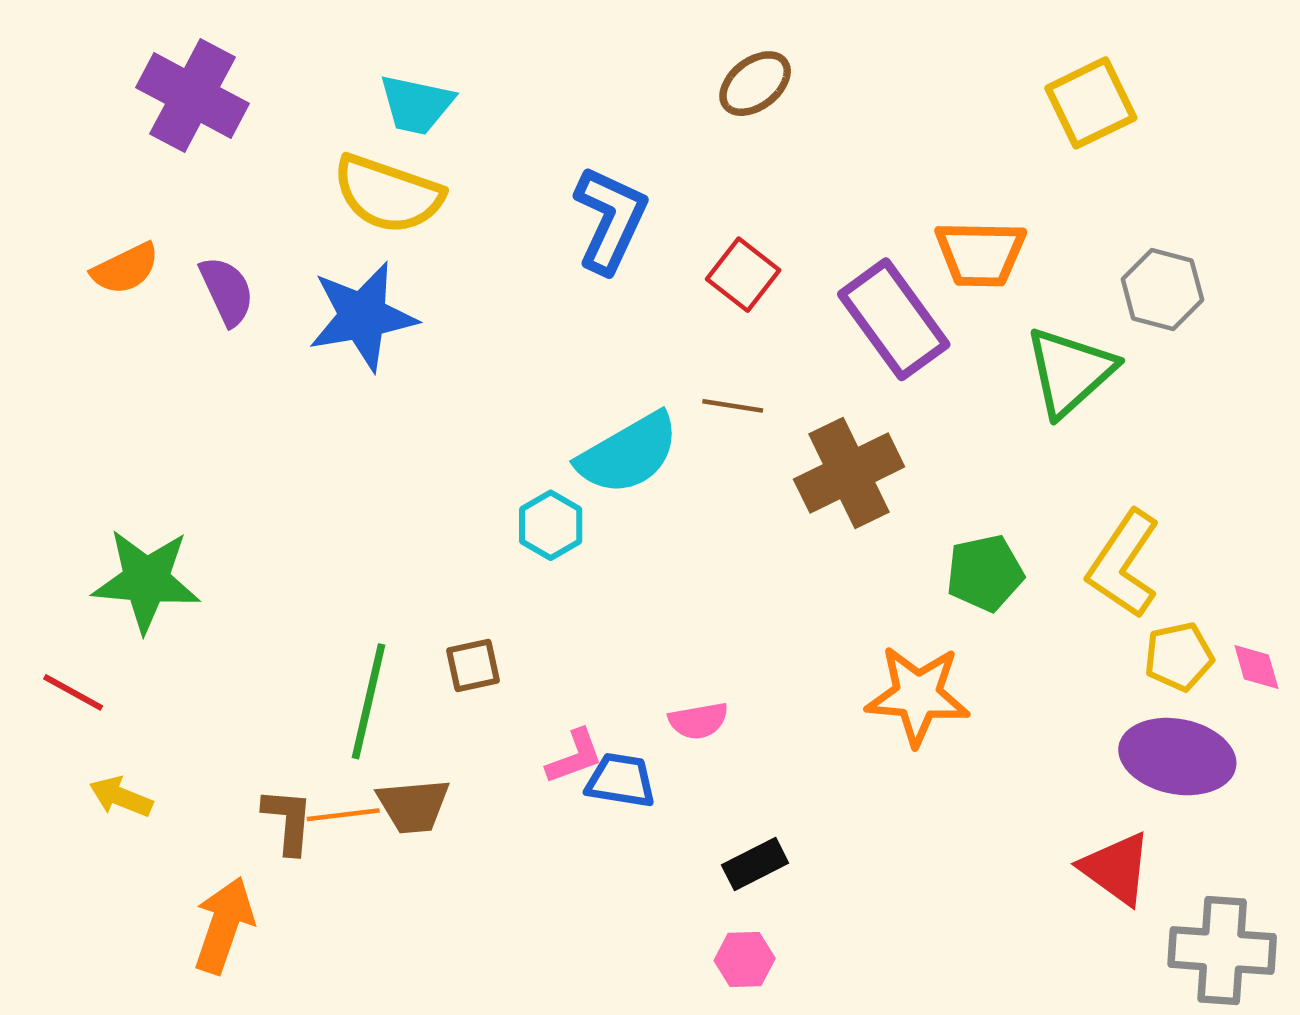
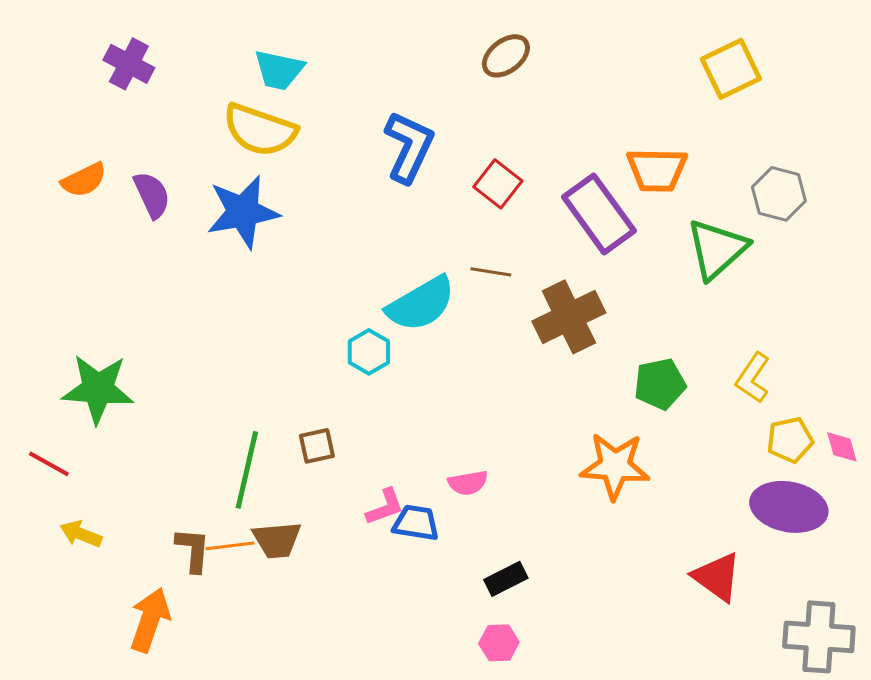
purple cross: (192, 96) -> (129, 64), size x0.7
yellow L-shape: (1124, 564) -> (753, 378), size x0.7
red triangle: (1116, 868) -> (717, 577), moved

